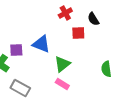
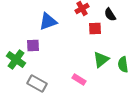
blue triangle: (41, 44) -> (48, 22), moved, turned -42
green triangle: (62, 64) -> (101, 60), moved

